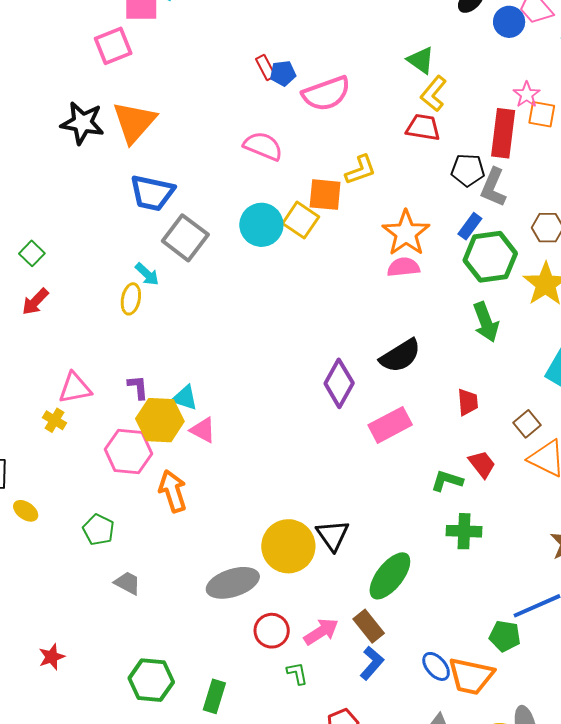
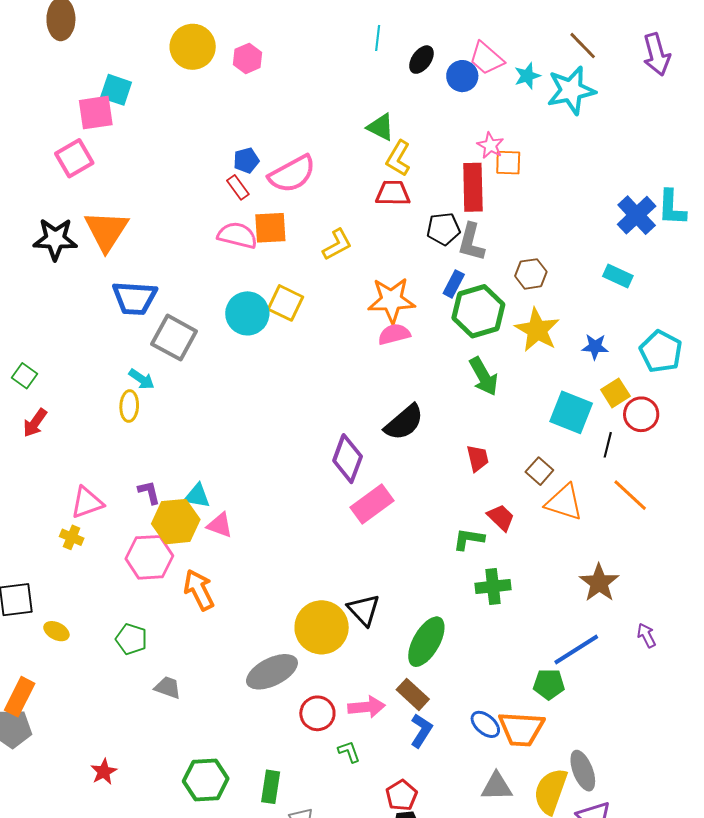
red rectangle: (266, 67) -> (238, 187), moved
orange square: (325, 195) -> (270, 228), moved
orange star: (406, 233) -> (392, 300), turned -30
pink rectangle: (390, 425) -> (372, 504), moved
pink arrow: (321, 632) -> (367, 707), turned 36

